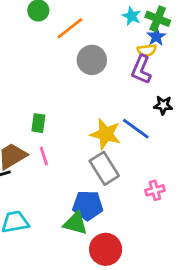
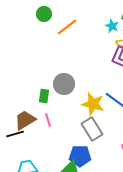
cyan star: (132, 16) -> (112, 26), moved
gray circle: (92, 60) -> (64, 84), moved

